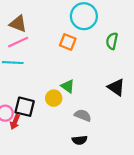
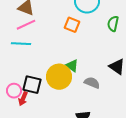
yellow circle: (54, 98) -> (59, 77), size x1.6
gray semicircle: (83, 115) -> (92, 83), moved

